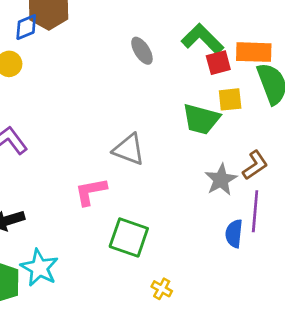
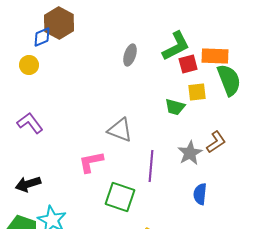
green L-shape: (202, 39) -> (176, 46), turned 108
gray ellipse: (142, 51) -> (130, 55), turned 50
green trapezoid: (201, 119) -> (175, 107), size x0.7
purple line: (255, 211) -> (151, 166), moved

